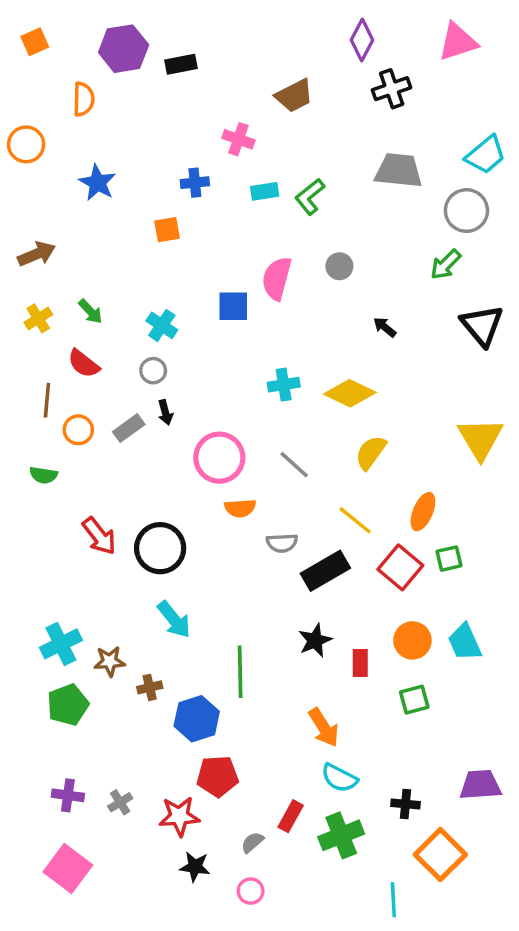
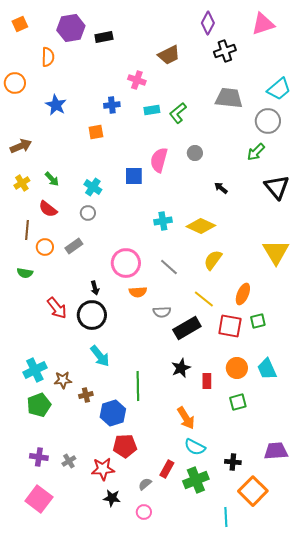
black arrow: (165, 412) -> (95, 288), moved
red square: (400, 567) -> (230, 326), turned -30

